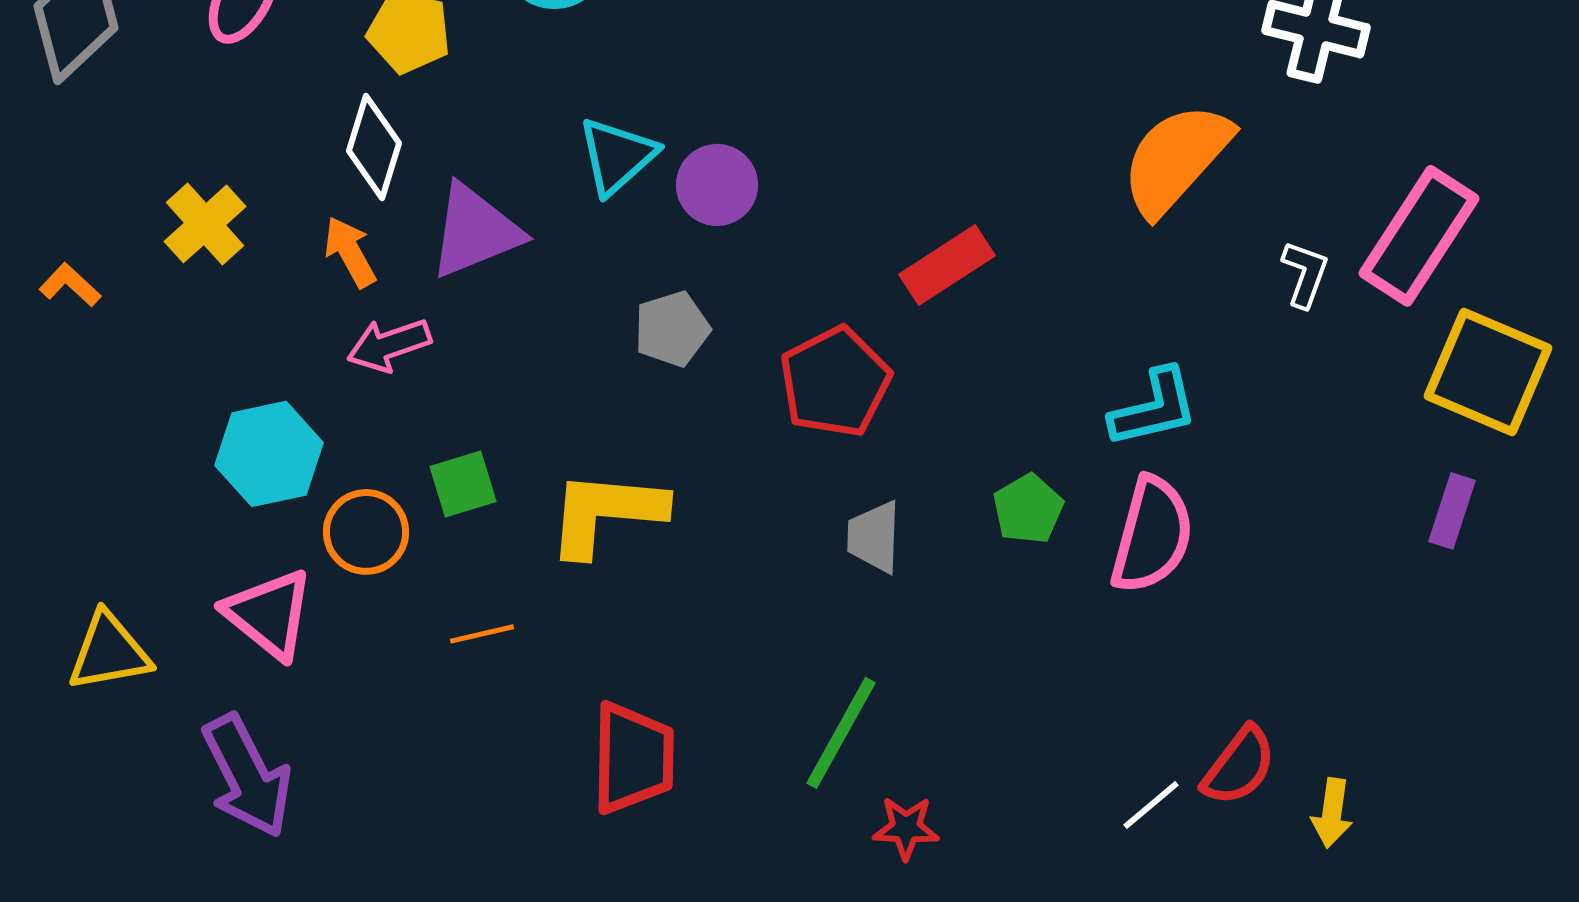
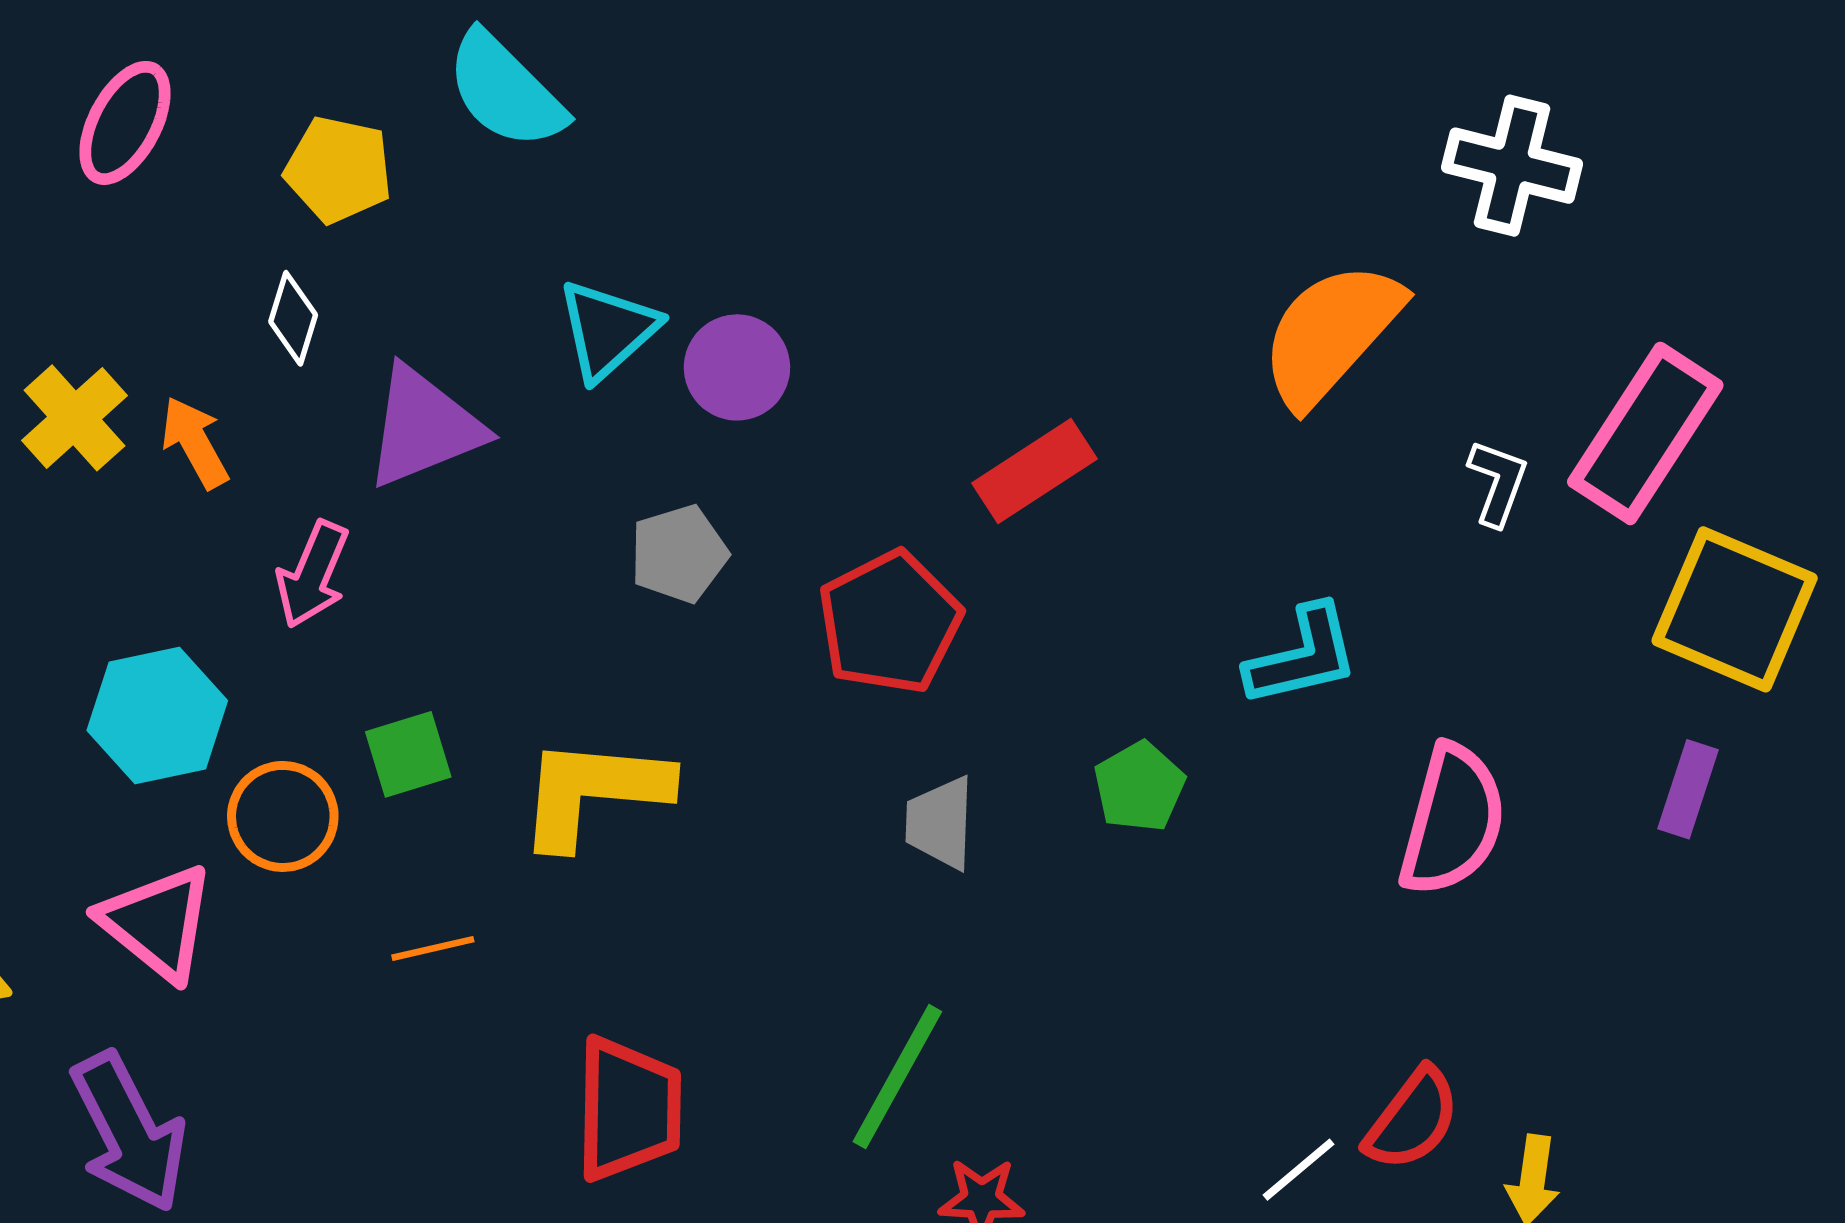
white diamond: (374, 147) -> (293, 318), size x0.7
orange arrow: (350, 252) -> (195, 443), moved
pink arrow: (389, 345) -> (313, 574), turned -48
pink semicircle: (1152, 535) -> (1453, 820), moved

